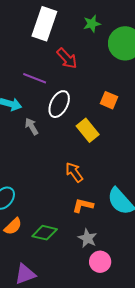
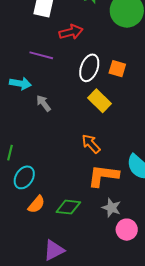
red arrow: (67, 58) -> (71, 32), turned -55
white ellipse: (59, 104) -> (89, 68), moved
orange L-shape: (83, 205) -> (103, 176), size x1.5

